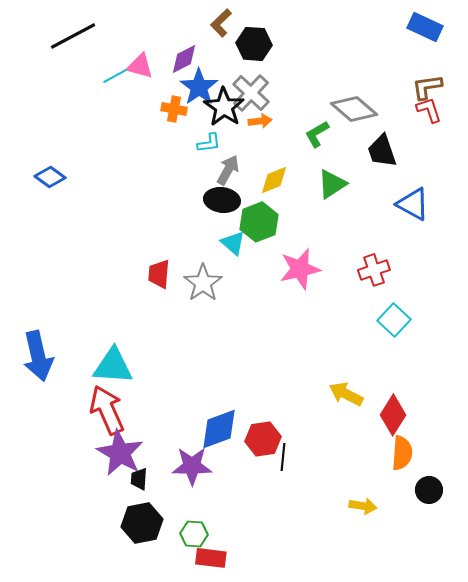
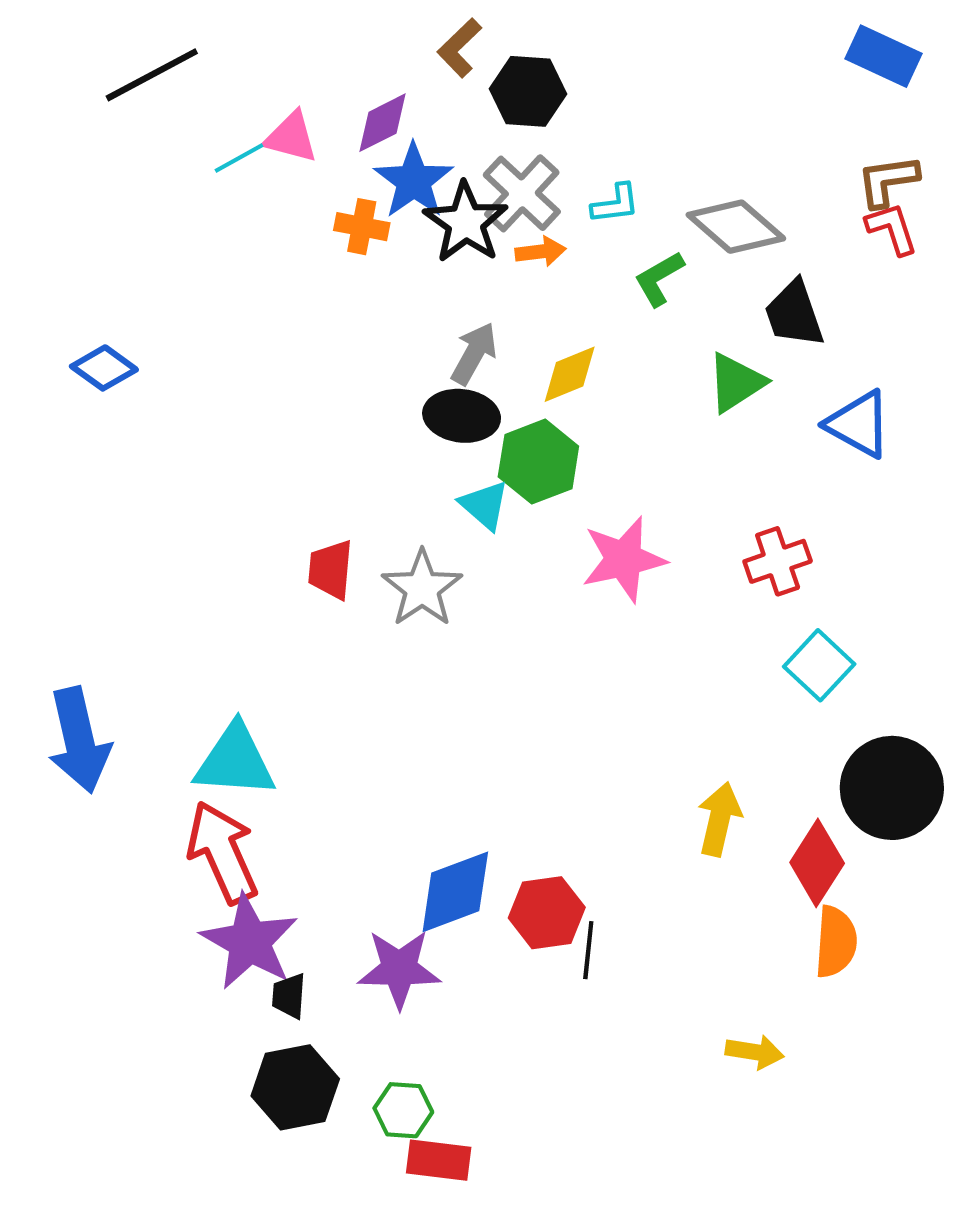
cyan L-shape: (209, 143) -> (615, 204), moved
green triangle: (332, 184) -> (736, 383), moved
yellow arrow: (346, 394) -> (719, 819), turned 76
black circle: (429, 490) -> (892, 788), moved, size x1.8

